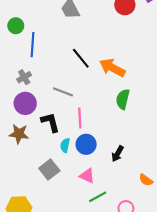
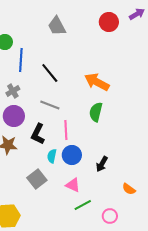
black line: (81, 58) -> (50, 73), moved
green semicircle: (123, 99) -> (96, 112), moved
black L-shape: (50, 122) -> (38, 134), turned -140

